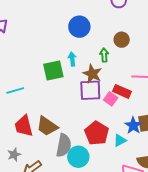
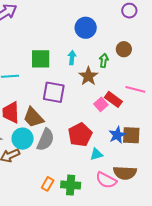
green square: (53, 71) -> (41, 59), moved
purple square: (90, 90) -> (54, 92), moved
cyan triangle: (120, 140) -> (96, 154), moved
cyan circle: (78, 157) -> (23, 139), moved

